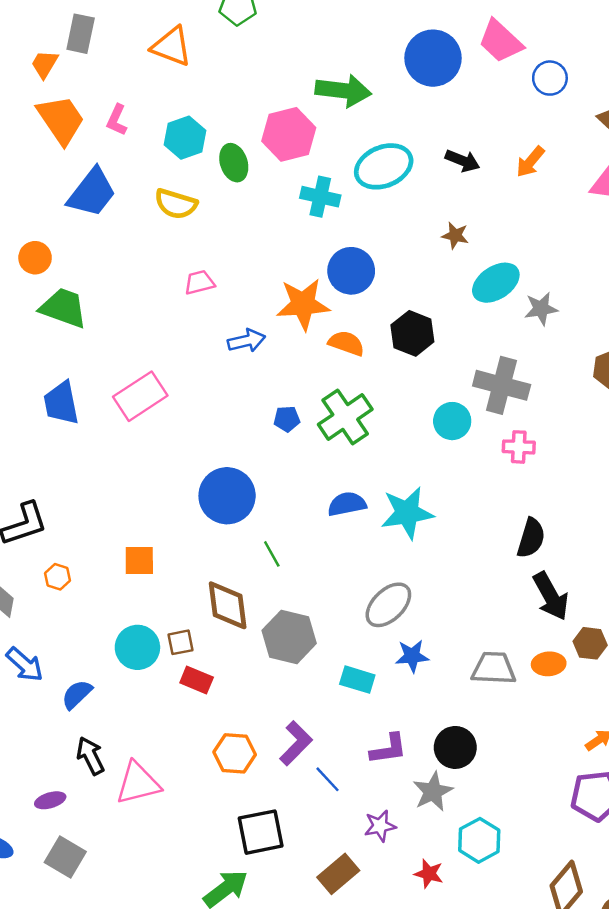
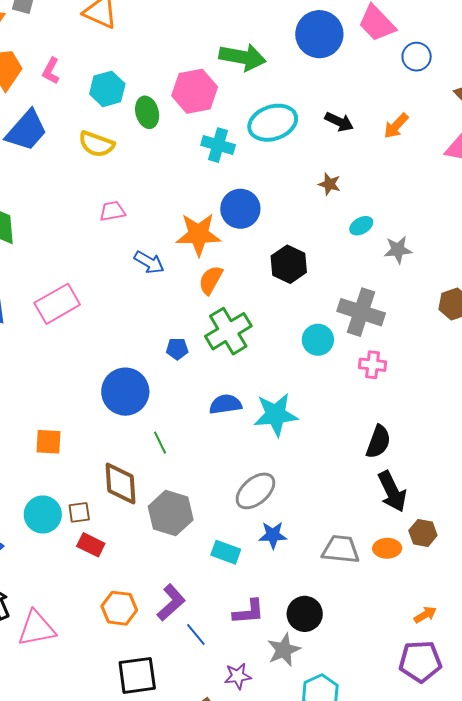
cyan ellipse: (496, 283) -> (361, 226), size x0.6
blue arrow: (247, 341) -> (149, 262), turned 40
orange semicircle: (346, 343) -> (211, 280), moved, turned -84
blue pentagon: (287, 419) -> (177, 349), moved

